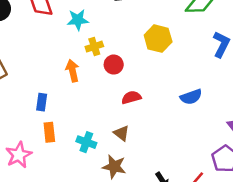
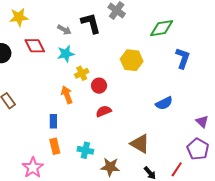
red semicircle: (131, 97) -> (104, 111), moved
blue rectangle: (42, 102) -> (53, 121), moved
brown triangle: (121, 133) -> (140, 144), moved, size x1.5

